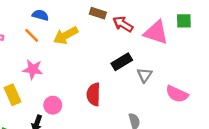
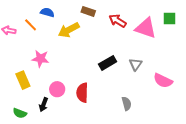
brown rectangle: (98, 13) -> (88, 11), moved
orange line: (32, 35) -> (31, 25), moved
black rectangle: (122, 62) -> (108, 63), moved
red semicircle: (93, 94) -> (82, 93), moved

